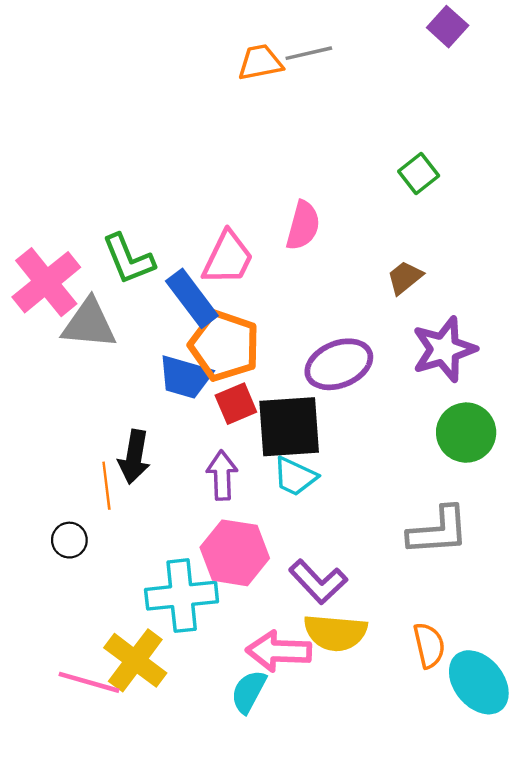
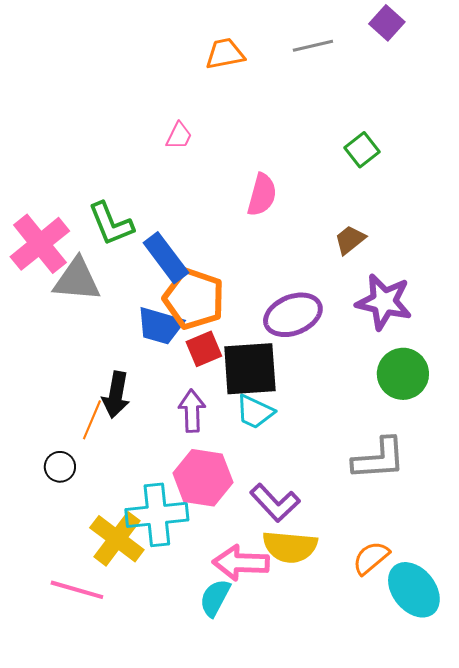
gray line: (309, 53) -> (313, 46), moved
pink trapezoid: (228, 258) -> (179, 136), moved, size x0.6
purple star: (444, 349) -> (384, 302), turned 30
orange line: (106, 486) -> (92, 420), turned 30
orange semicircle: (429, 645) -> (371, 558), turned -117
yellow cross: (135, 660) -> (117, 539), moved

